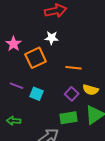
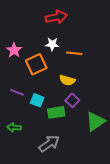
orange line: (74, 68) -> (74, 53), moved
yellow semicircle: (91, 90) -> (67, 80), moved
green rectangle: (69, 118) -> (56, 112), moved

